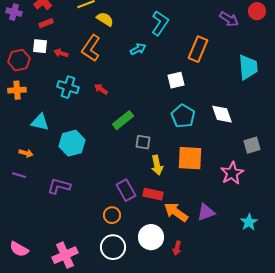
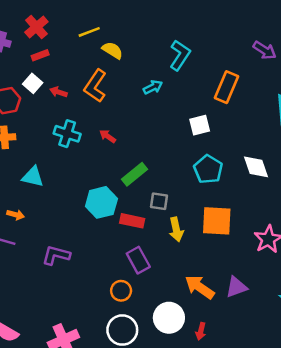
white square: (40, 46) -> (33, 83), turned 35
cyan hexagon: (72, 143) -> (101, 202), moved
red rectangle: (153, 194) -> (132, 221), moved

